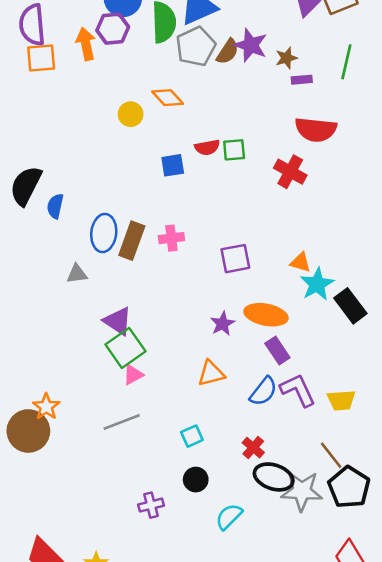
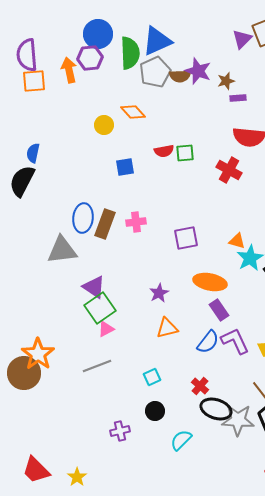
brown semicircle: (228, 52) -> (180, 76), turned 55
blue square: (173, 165) -> (125, 167), moved
blue semicircle: (55, 206) -> (33, 153), moved
gray triangle: (77, 274) -> (62, 250), size x1.8
purple star: (223, 324) -> (159, 293), moved
orange star: (46, 407) -> (38, 354), size x1.5

